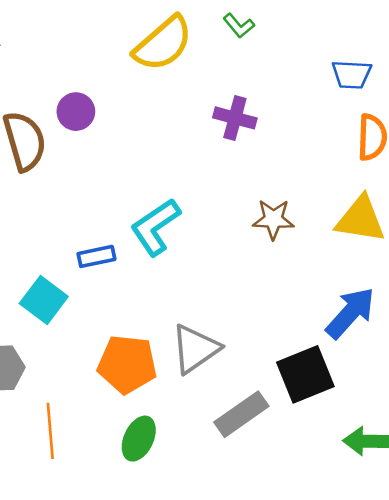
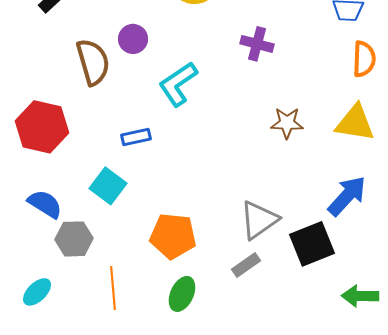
cyan L-shape: (155, 227) -> (178, 84), moved
blue rectangle: (96, 256) -> (136, 137), moved
gray triangle: (195, 349) -> (259, 220), moved
gray rectangle: (241, 414) -> (246, 265), moved, size x0.7

